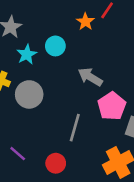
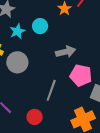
gray arrow: (90, 77) -> (66, 52), turned 132
pink pentagon: (112, 106) -> (81, 75), turned -30

